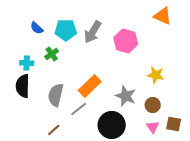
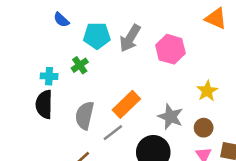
blue semicircle: (37, 28) -> (61, 20), moved
yellow star: (156, 75) -> (207, 91), turned 30

